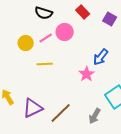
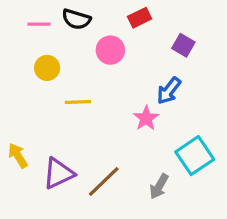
red rectangle: (83, 12) -> (140, 18), turned -72
purple square: (110, 19) -> (183, 45), moved
pink line: (46, 38) -> (39, 24), moved, turned 32

